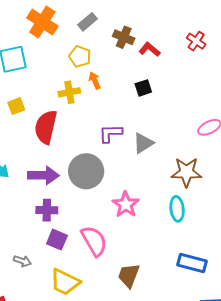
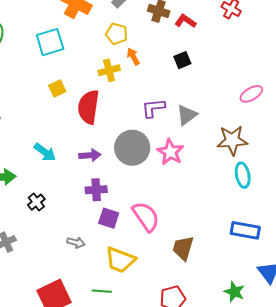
purple arrow: (43, 175) -> (90, 155), size x0.7
pink star: (126, 205) -> (170, 152), moved
cyan ellipse: (177, 209) -> (243, 175), moved

